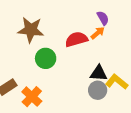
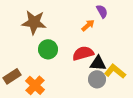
orange arrow: (98, 33) -> (88, 25), moved
red semicircle: (76, 39) -> (83, 53), moved

